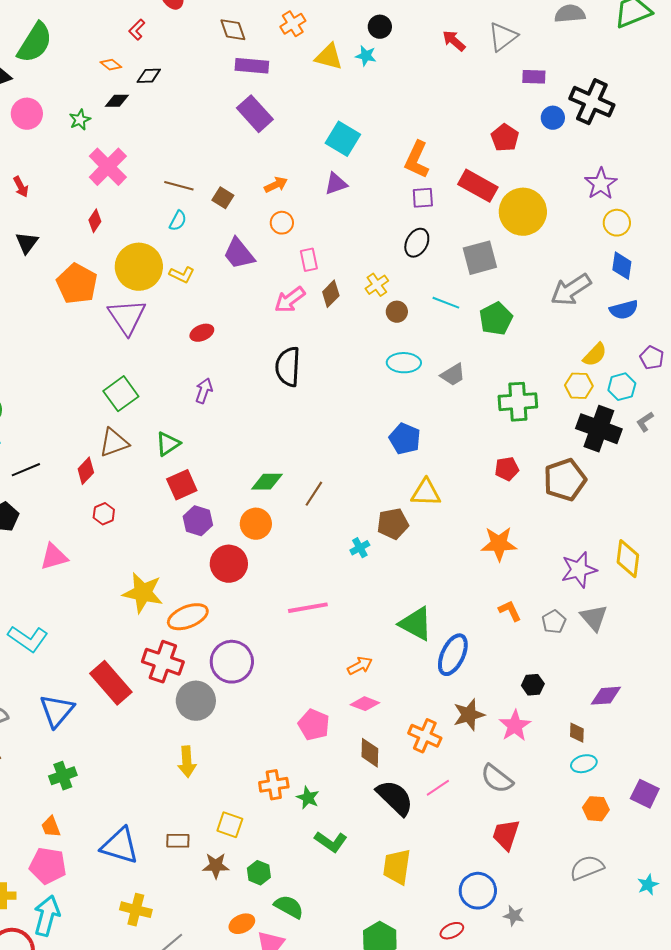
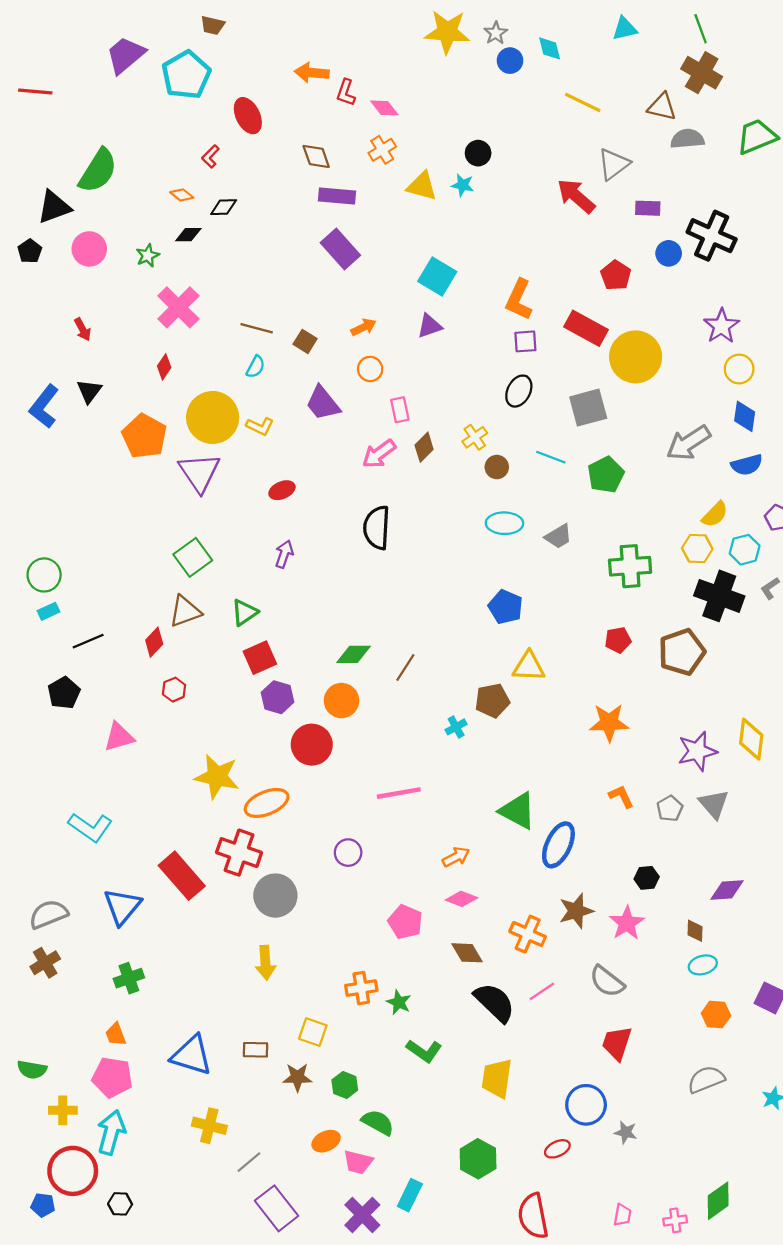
red arrow: (454, 41) -> (576, 196), moved, size x1.5
purple circle: (232, 662) -> (348, 853), moved, size x0.6
brown diamond: (370, 753) -> (467, 953), turned -32

